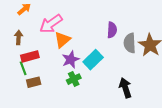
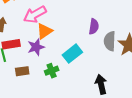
purple star: (71, 60) -> (36, 47), moved
brown rectangle: (34, 82) -> (22, 71), moved

